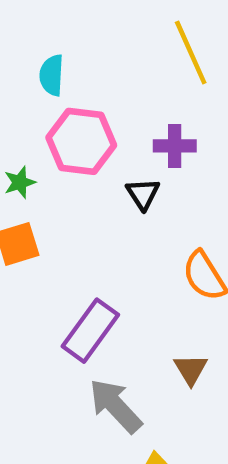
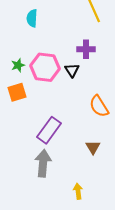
pink hexagon: (81, 141) -> (45, 67), moved
gray arrow: (115, 406) -> (43, 163), moved, turned 48

